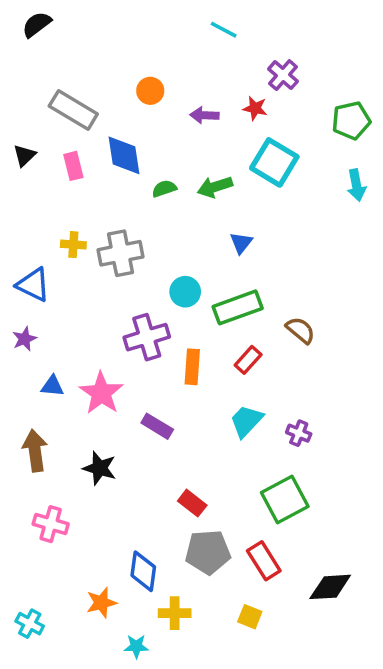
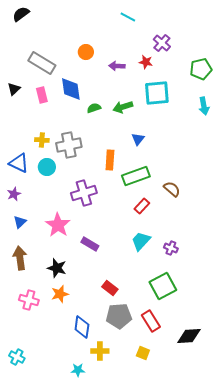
cyan square: (274, 162) -> (157, 93), turned -36
cyan circle: (185, 292) -> (47, 167), moved
orange rectangle: (192, 367) -> (110, 160), moved
blue triangle: (52, 386) -> (20, 222), moved, turned -48
orange star: (101, 603) -> (60, 294), moved

